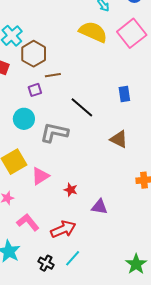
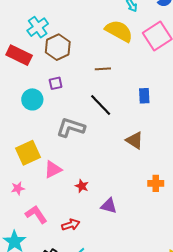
brown line: (53, 75) -> (103, 69), moved
cyan circle: (24, 119) -> (32, 99), moved
red arrow: (63, 229) -> (71, 225), size x0.7

